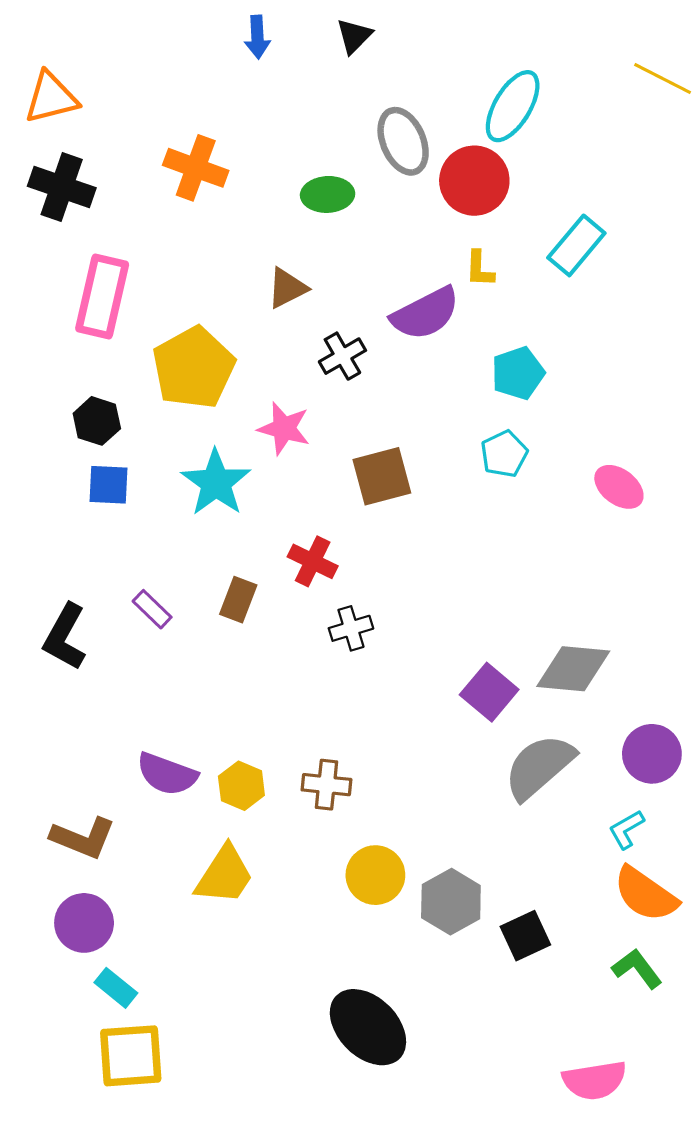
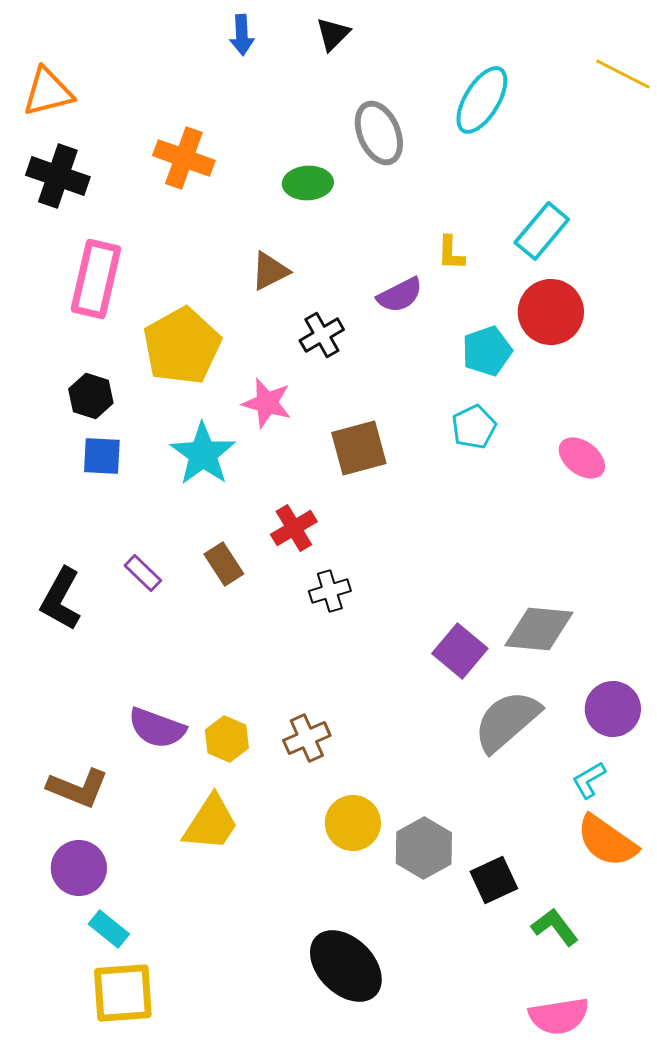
red circle: (474, 181) -> (551, 312), moved
purple semicircle: (425, 314) -> (400, 295), size x0.7
red cross: (313, 561) -> (294, 528), turned 33
brown rectangle: (238, 600) -> (224, 564), turned -54
brown cross: (326, 785) -> (307, 738), turned -30
green L-shape: (637, 969) -> (555, 927), moved

